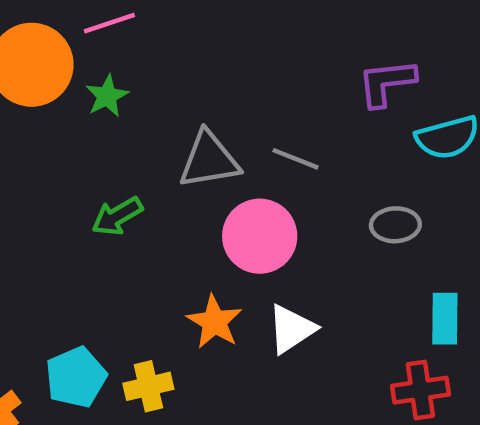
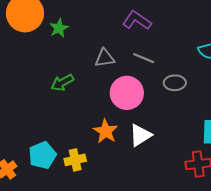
purple L-shape: (387, 83) -> (137, 20), moved, turned 40
gray triangle: (209, 160) -> (105, 58), size x0.7
gray ellipse: (395, 225) -> (175, 83), moved

